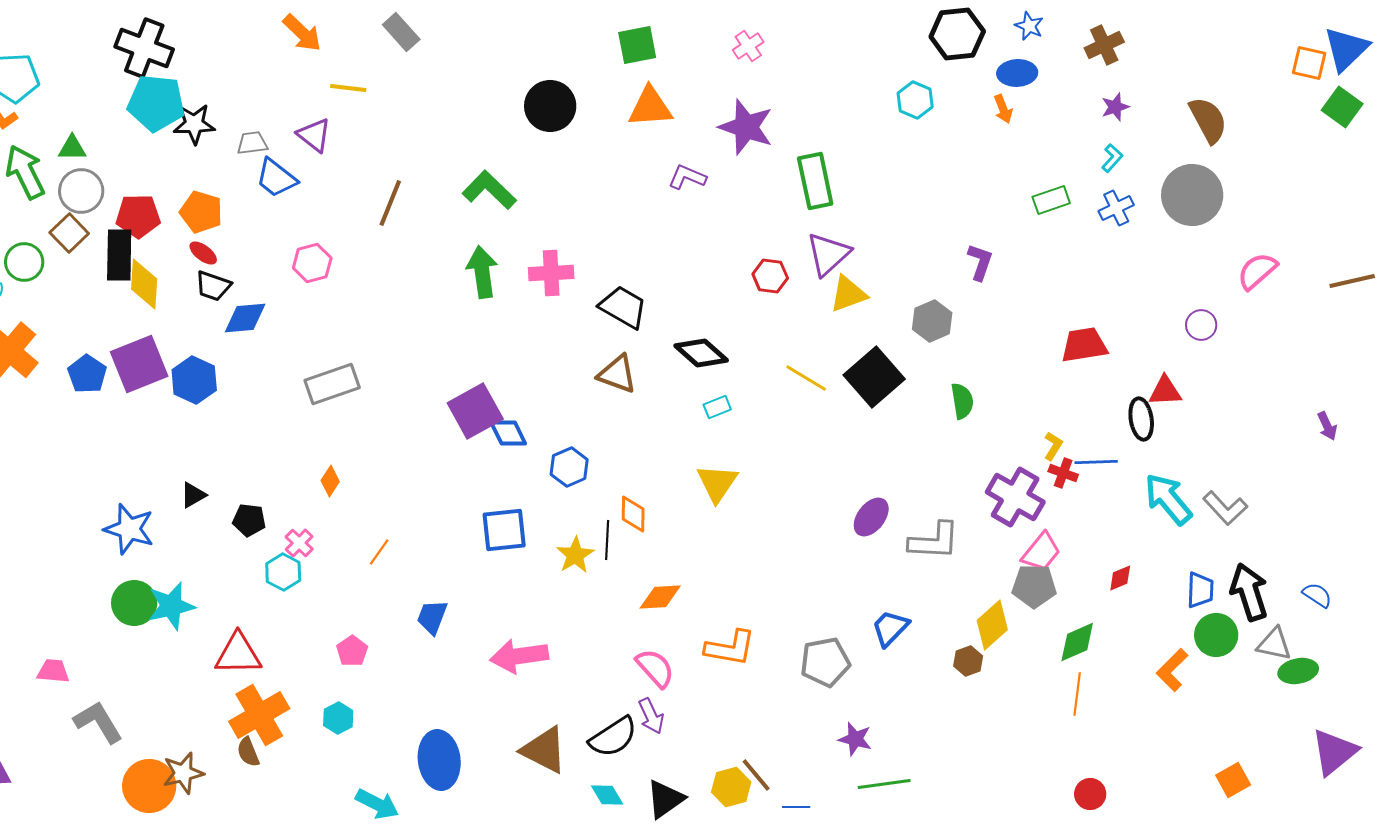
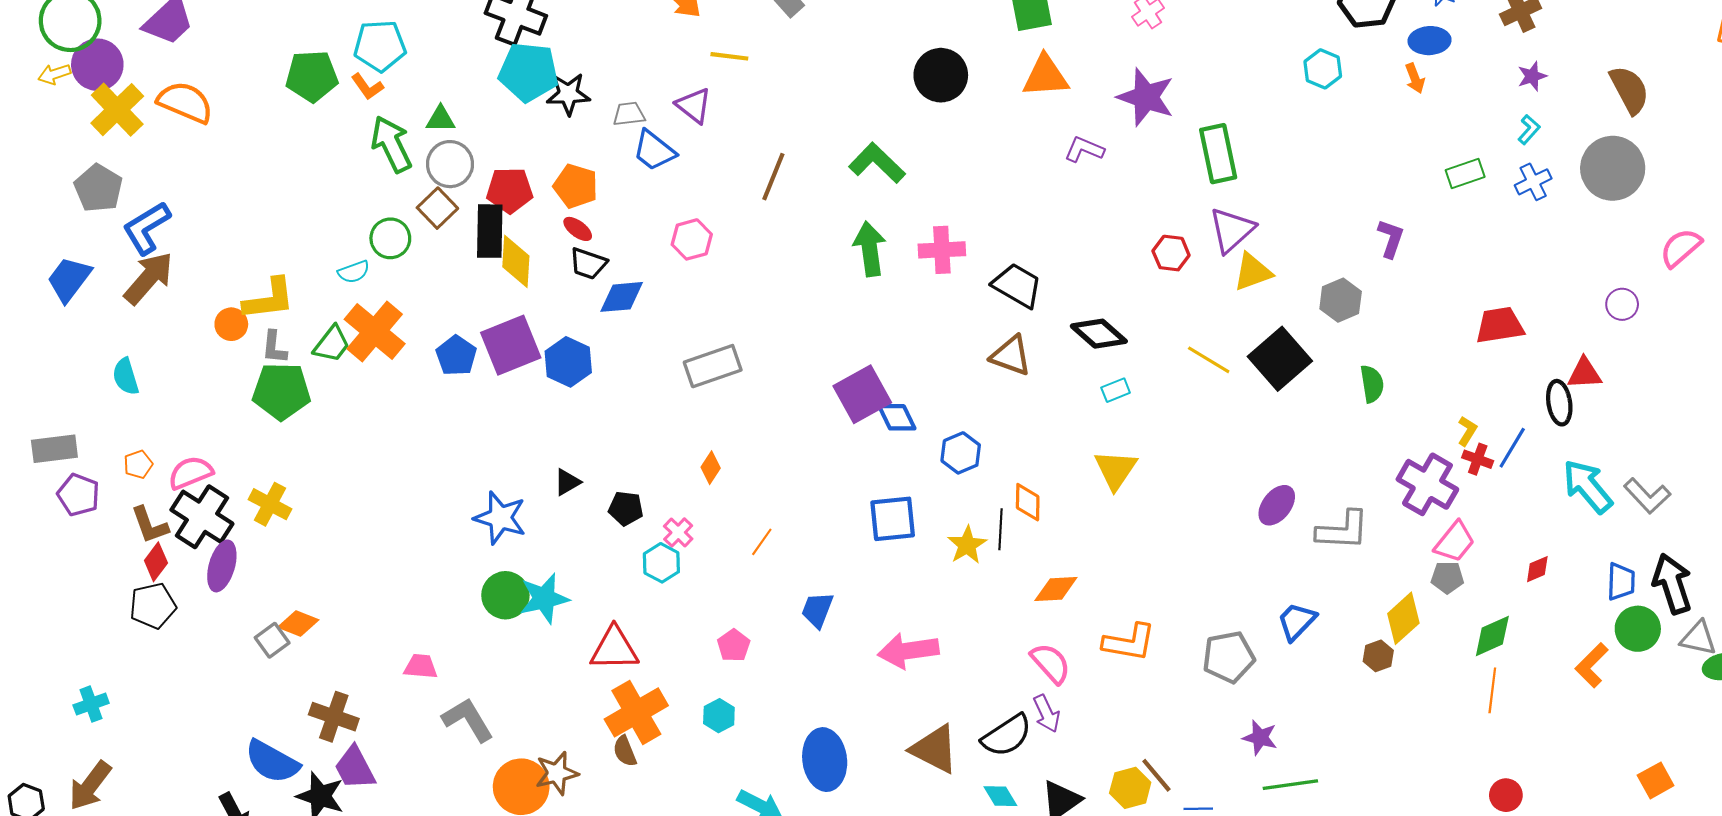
blue line: (1096, 462) -> (1512, 448), turned -57
gray pentagon: (1034, 586) -> (1447, 577), size x0.7

